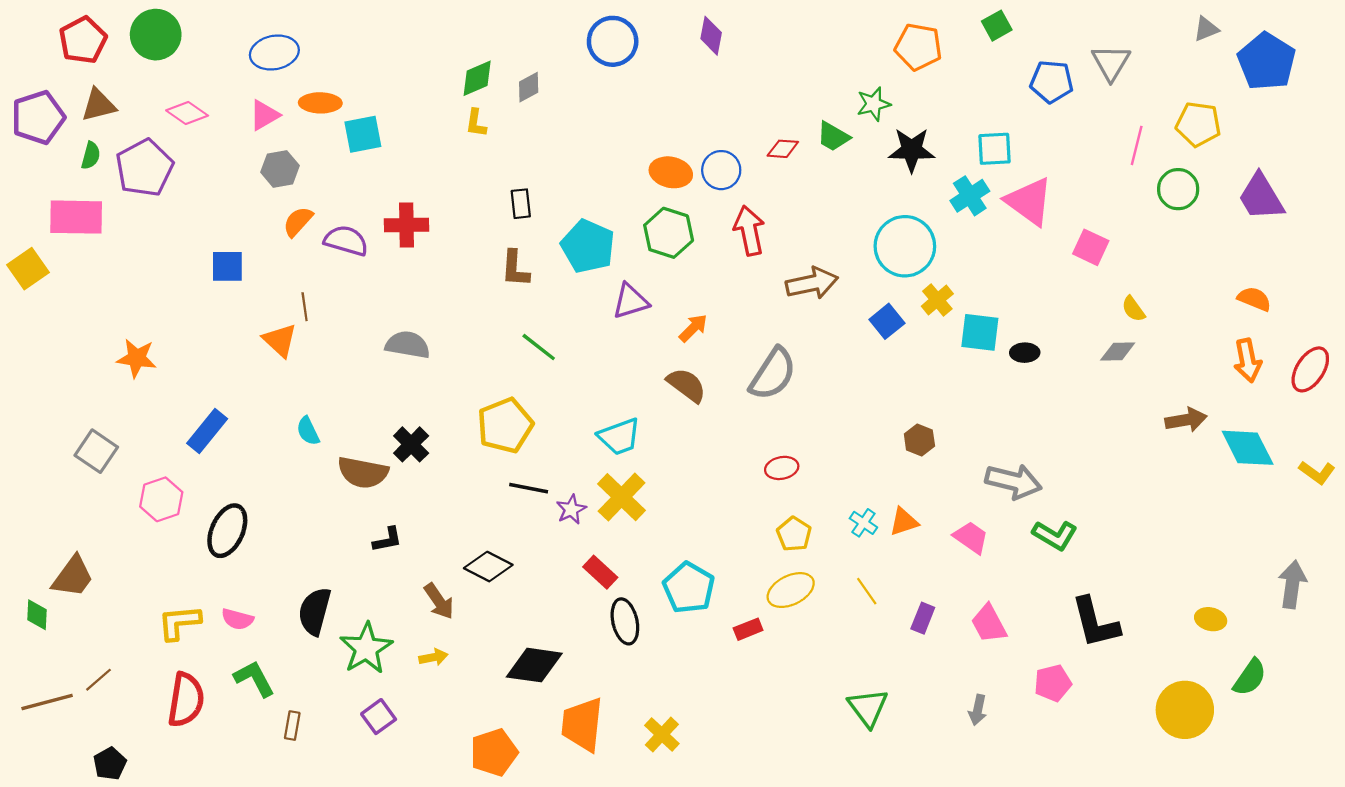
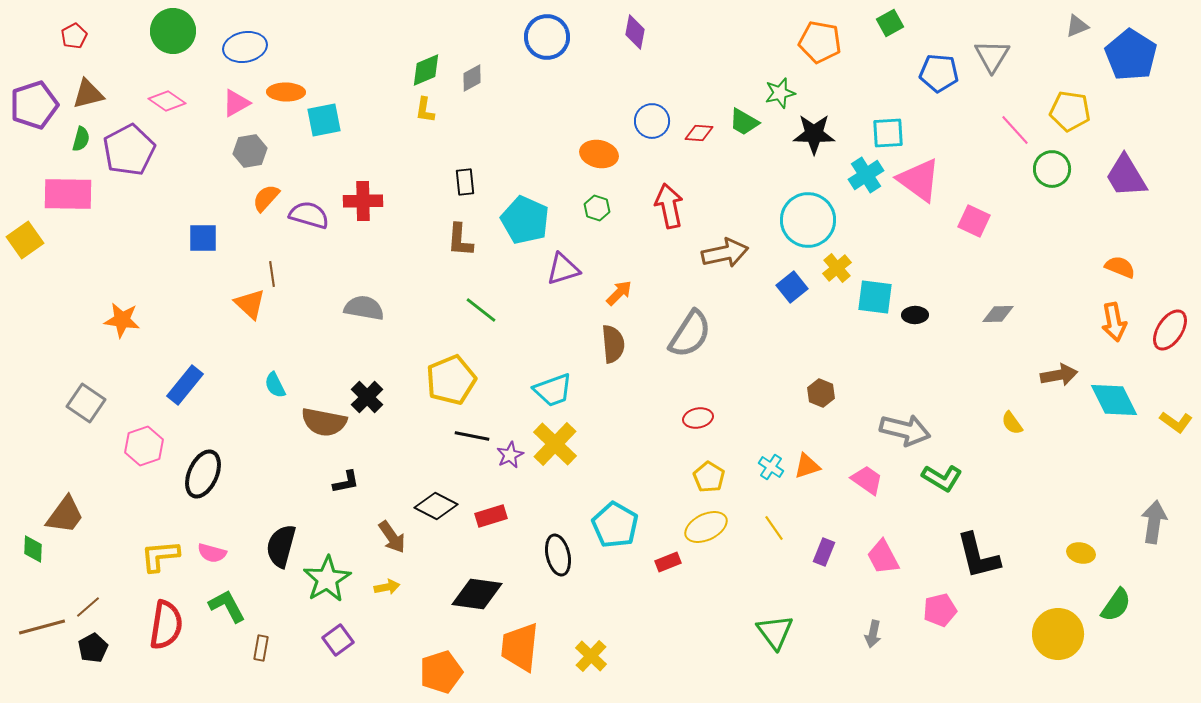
green circle: (156, 35) -> (173, 31), moved
red pentagon: (83, 40) -> (74, 36), size x0.6
pink line: (1137, 145) -> (1015, 130), turned -56
blue circle: (721, 170) -> (652, 121), moved
green hexagon: (669, 233) -> (597, 208), size x0.6
yellow semicircle: (1133, 309) -> (1012, 423), moved
brown semicircle: (686, 385) -> (613, 344), turned 48
red rectangle: (600, 572) -> (491, 516), moved, turned -60
black pentagon: (110, 764) -> (93, 648), moved

